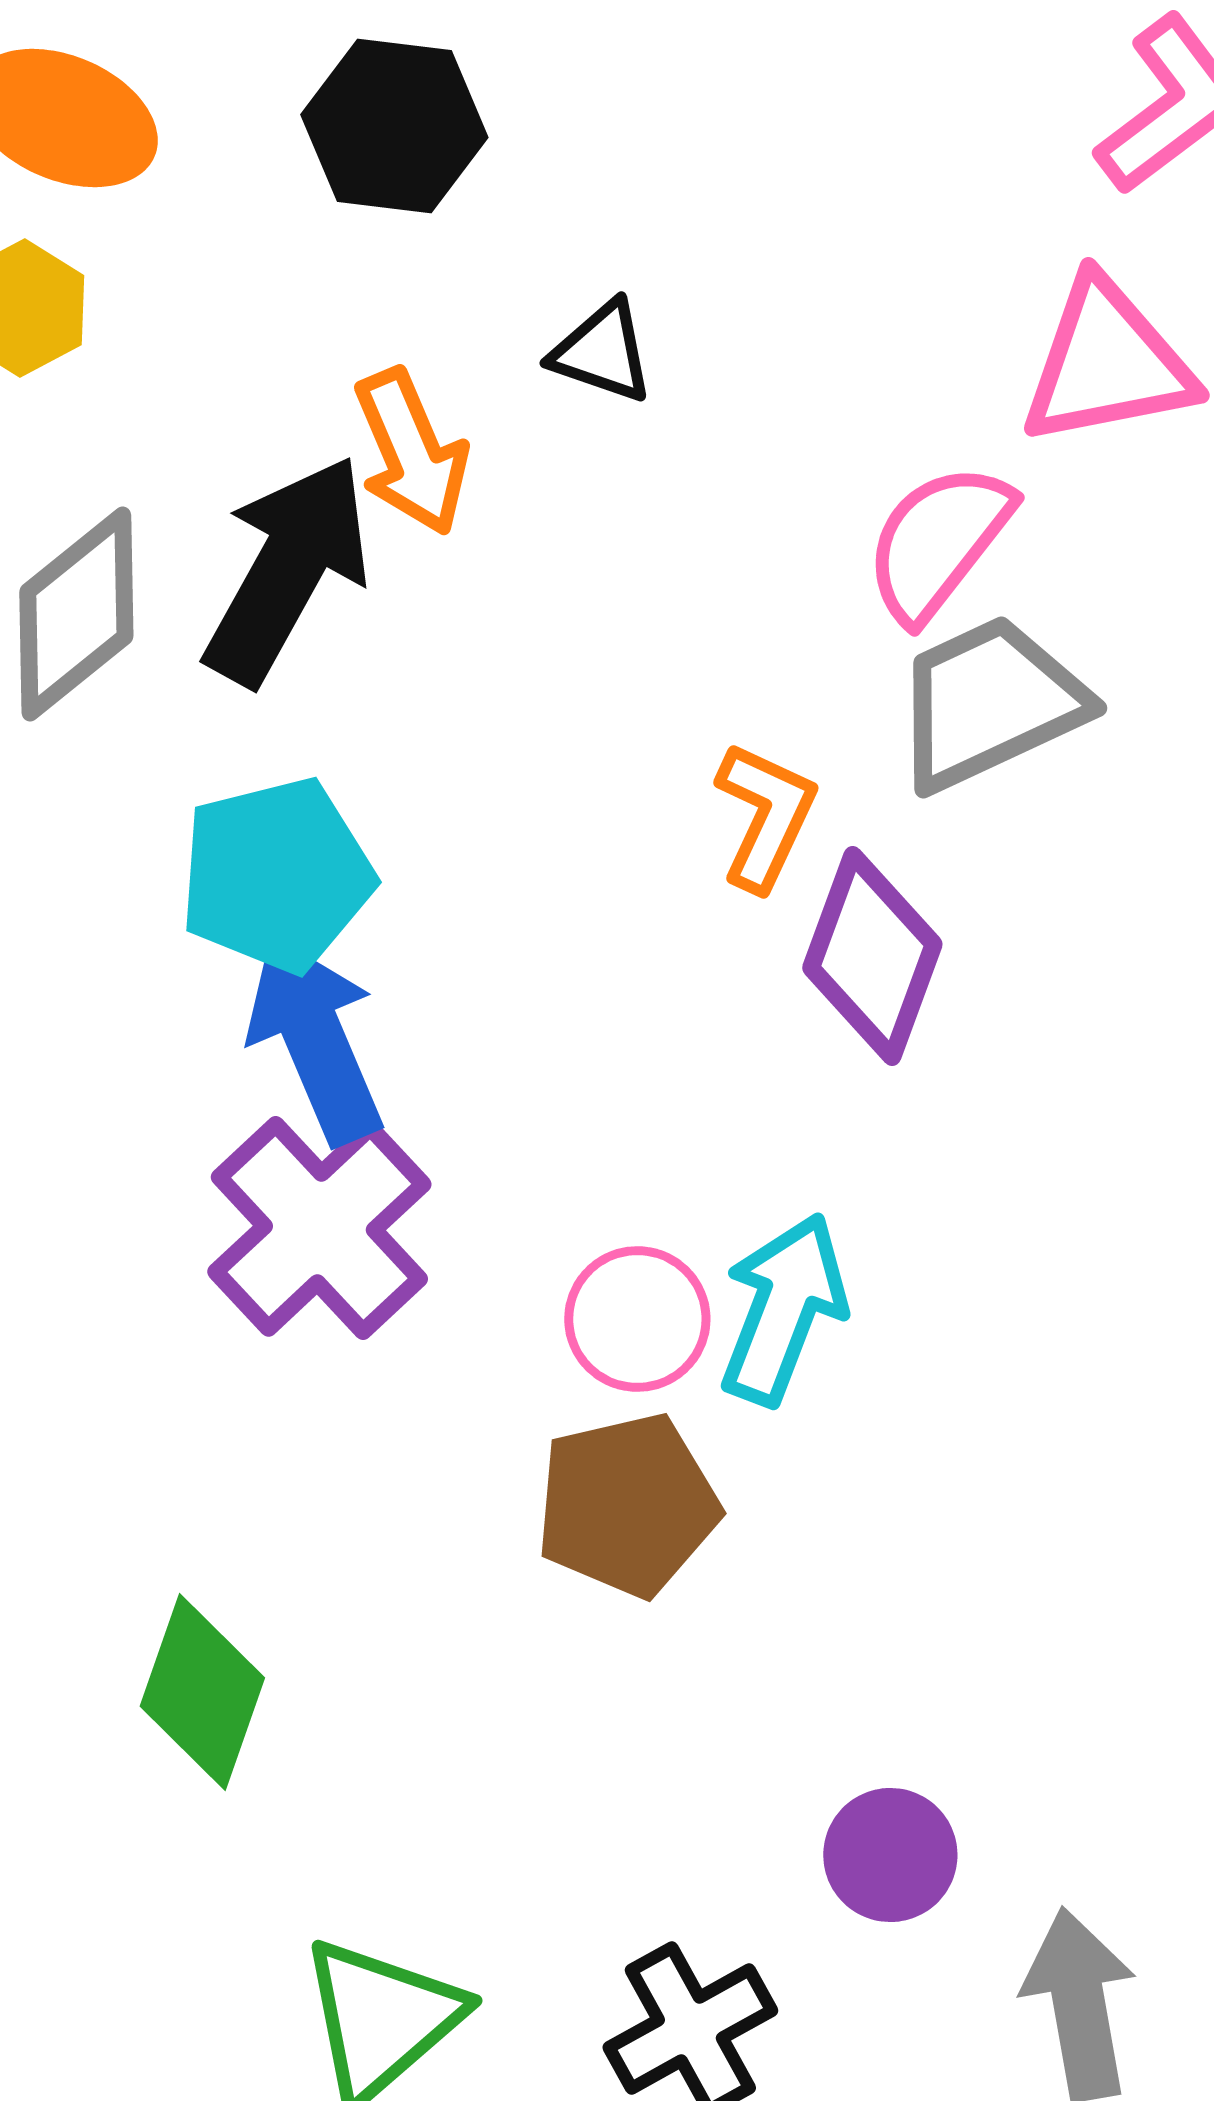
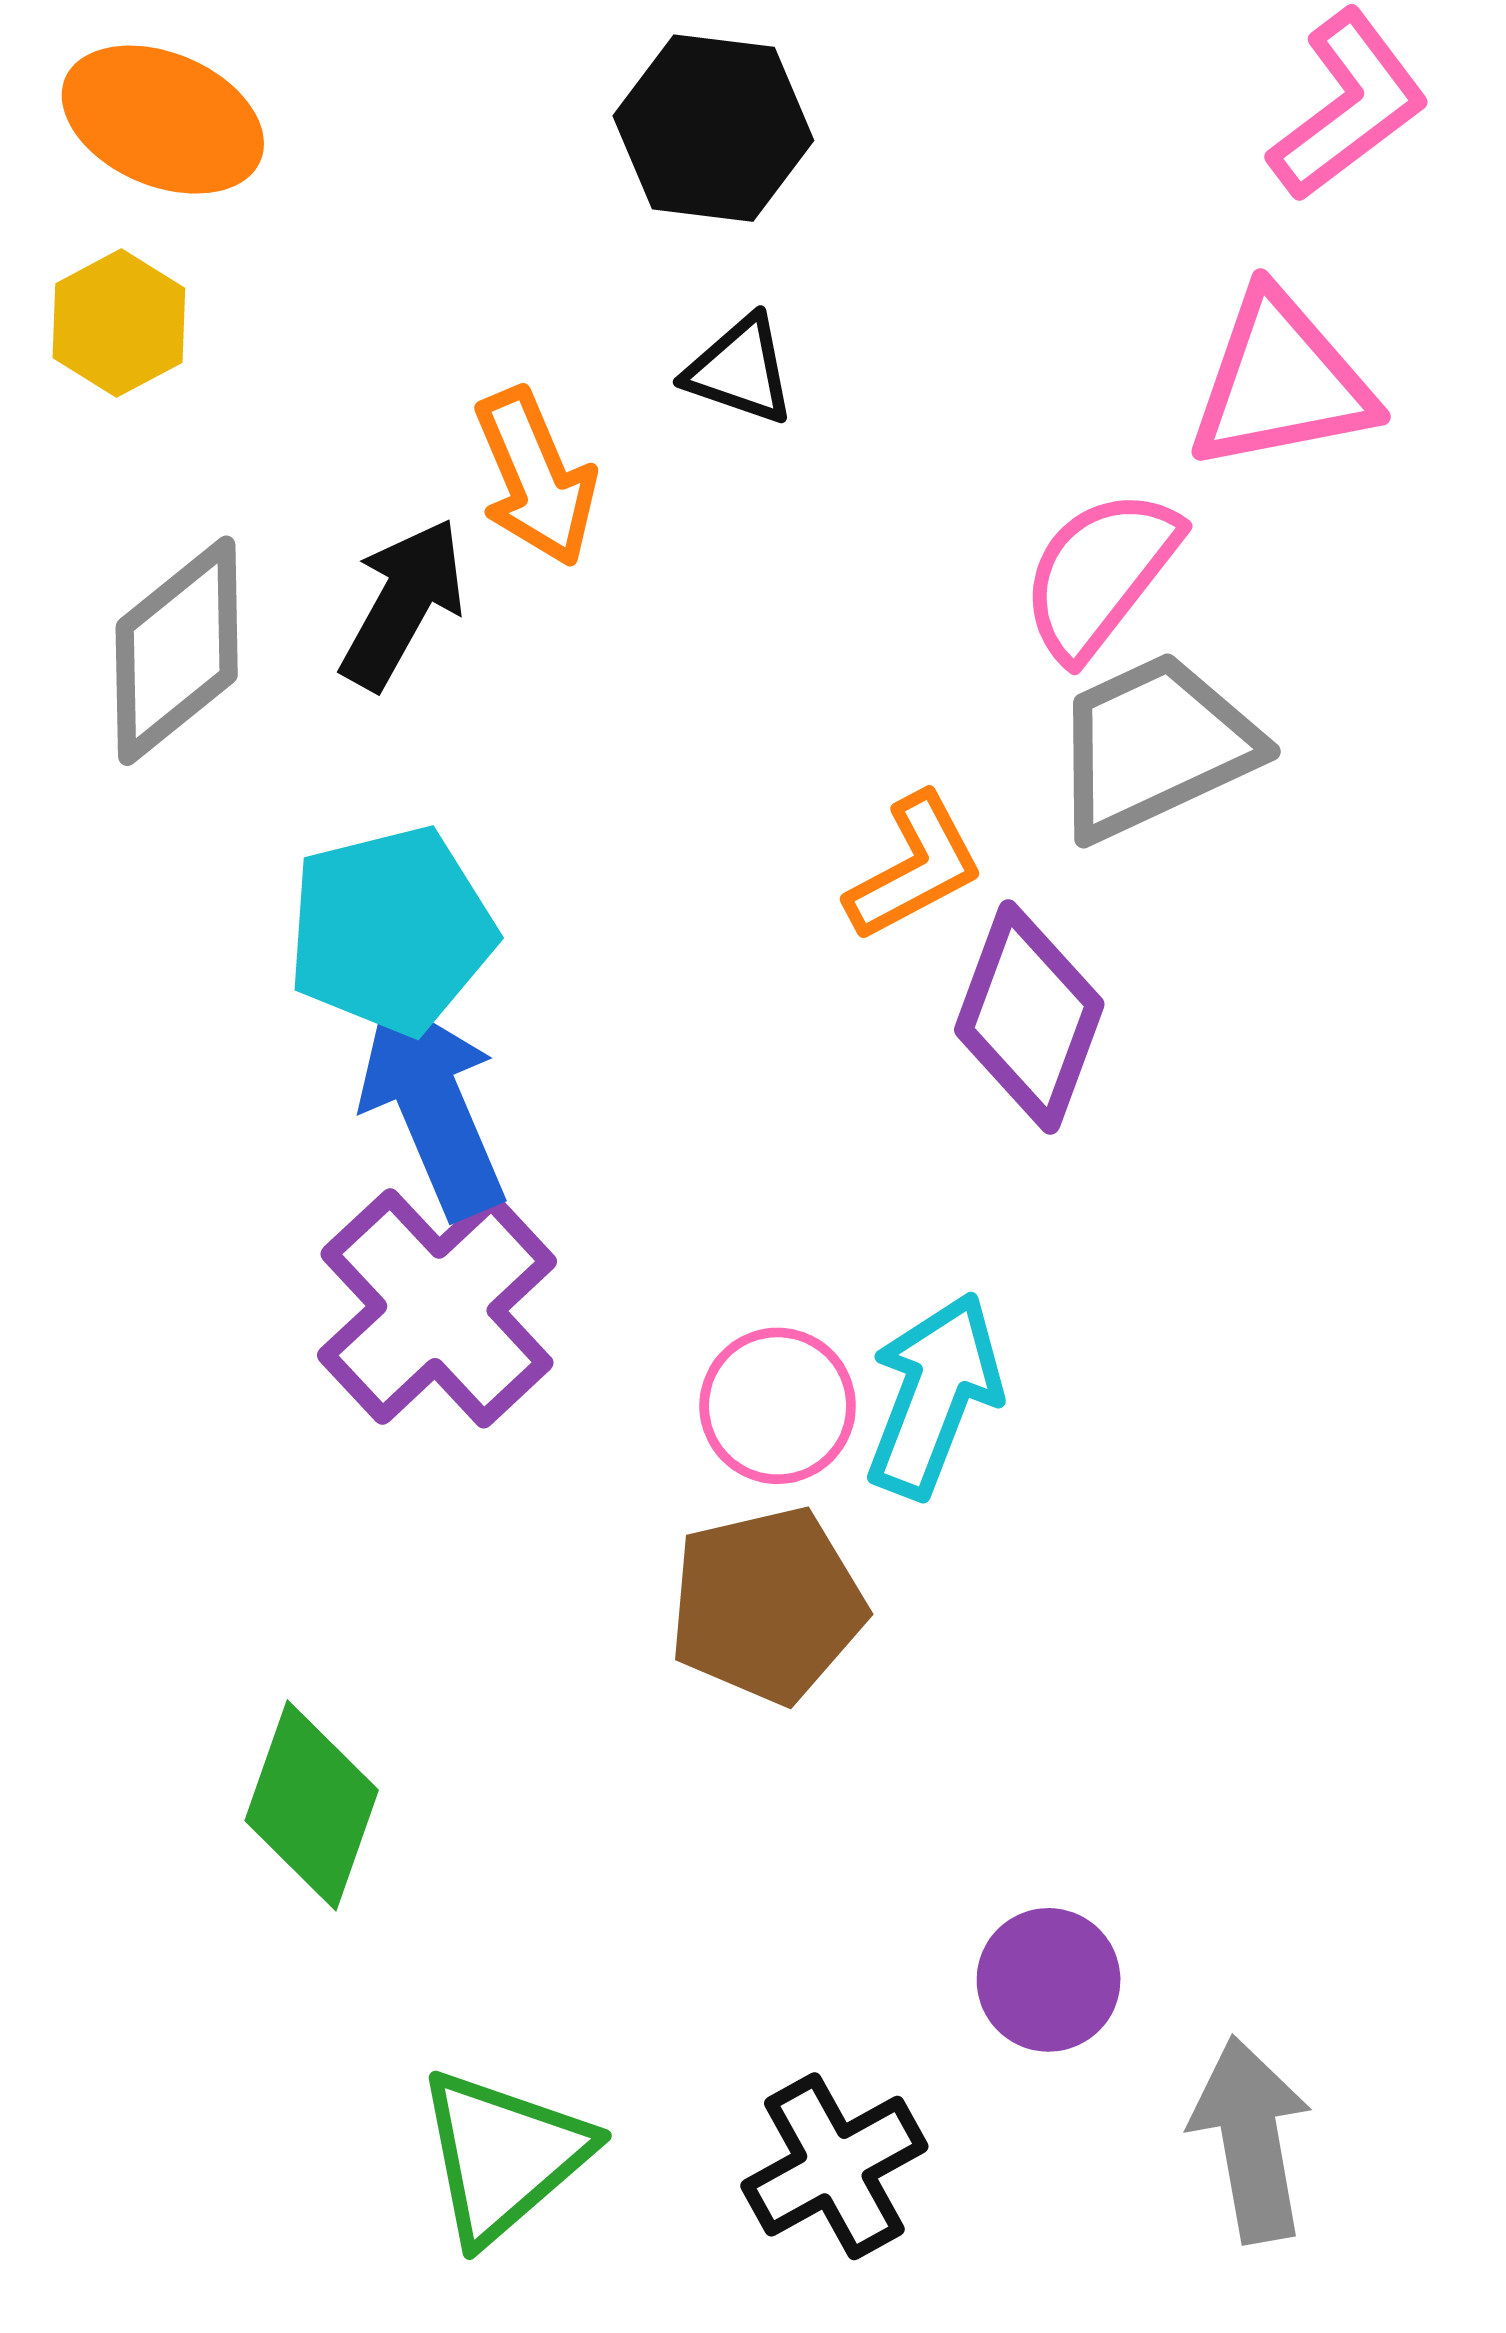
black hexagon: (394, 126) -> (713, 128), moved
black arrow: (287, 570) -> (403, 604), size x0.7
orange L-shape: (765, 816) -> (915, 867), turned 37

